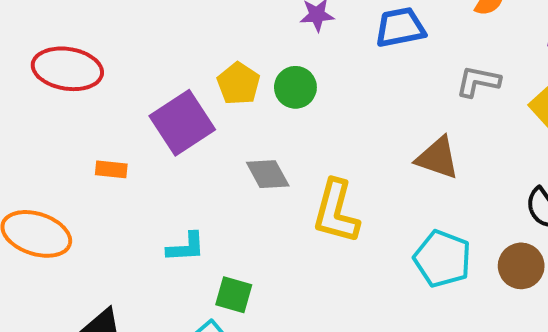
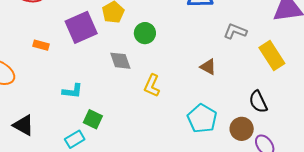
green circle: (295, 87) -> (145, 33), moved
brown triangle: (437, 158) -> (208, 67), size x0.7
yellow L-shape: (336, 212) -> (152, 86), size x0.7

